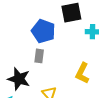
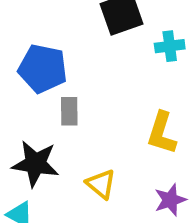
blue pentagon: (43, 31) -> (43, 69), moved

